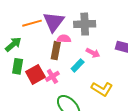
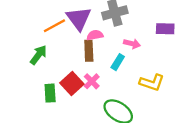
green rectangle: (18, 66) -> (50, 93), moved

